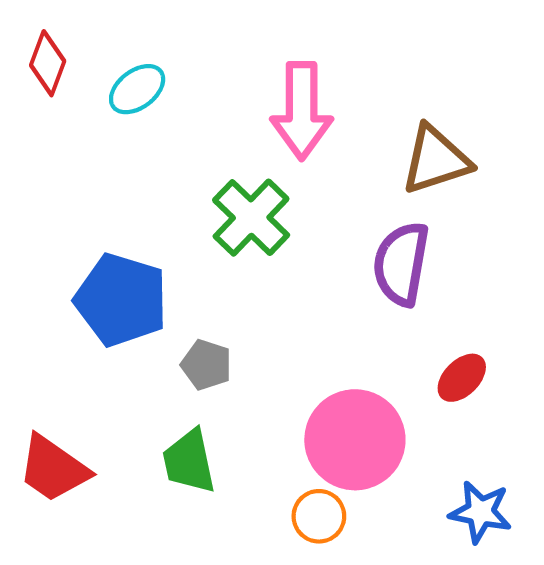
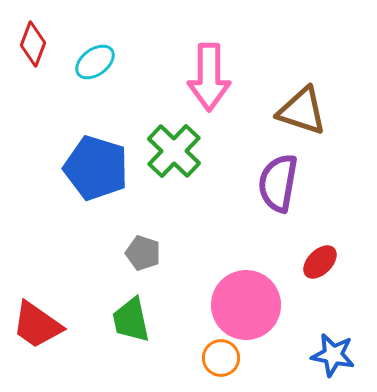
brown triangle: (436, 160) -> (302, 111), turned 36
blue pentagon: (121, 300) -> (96, 168), moved

